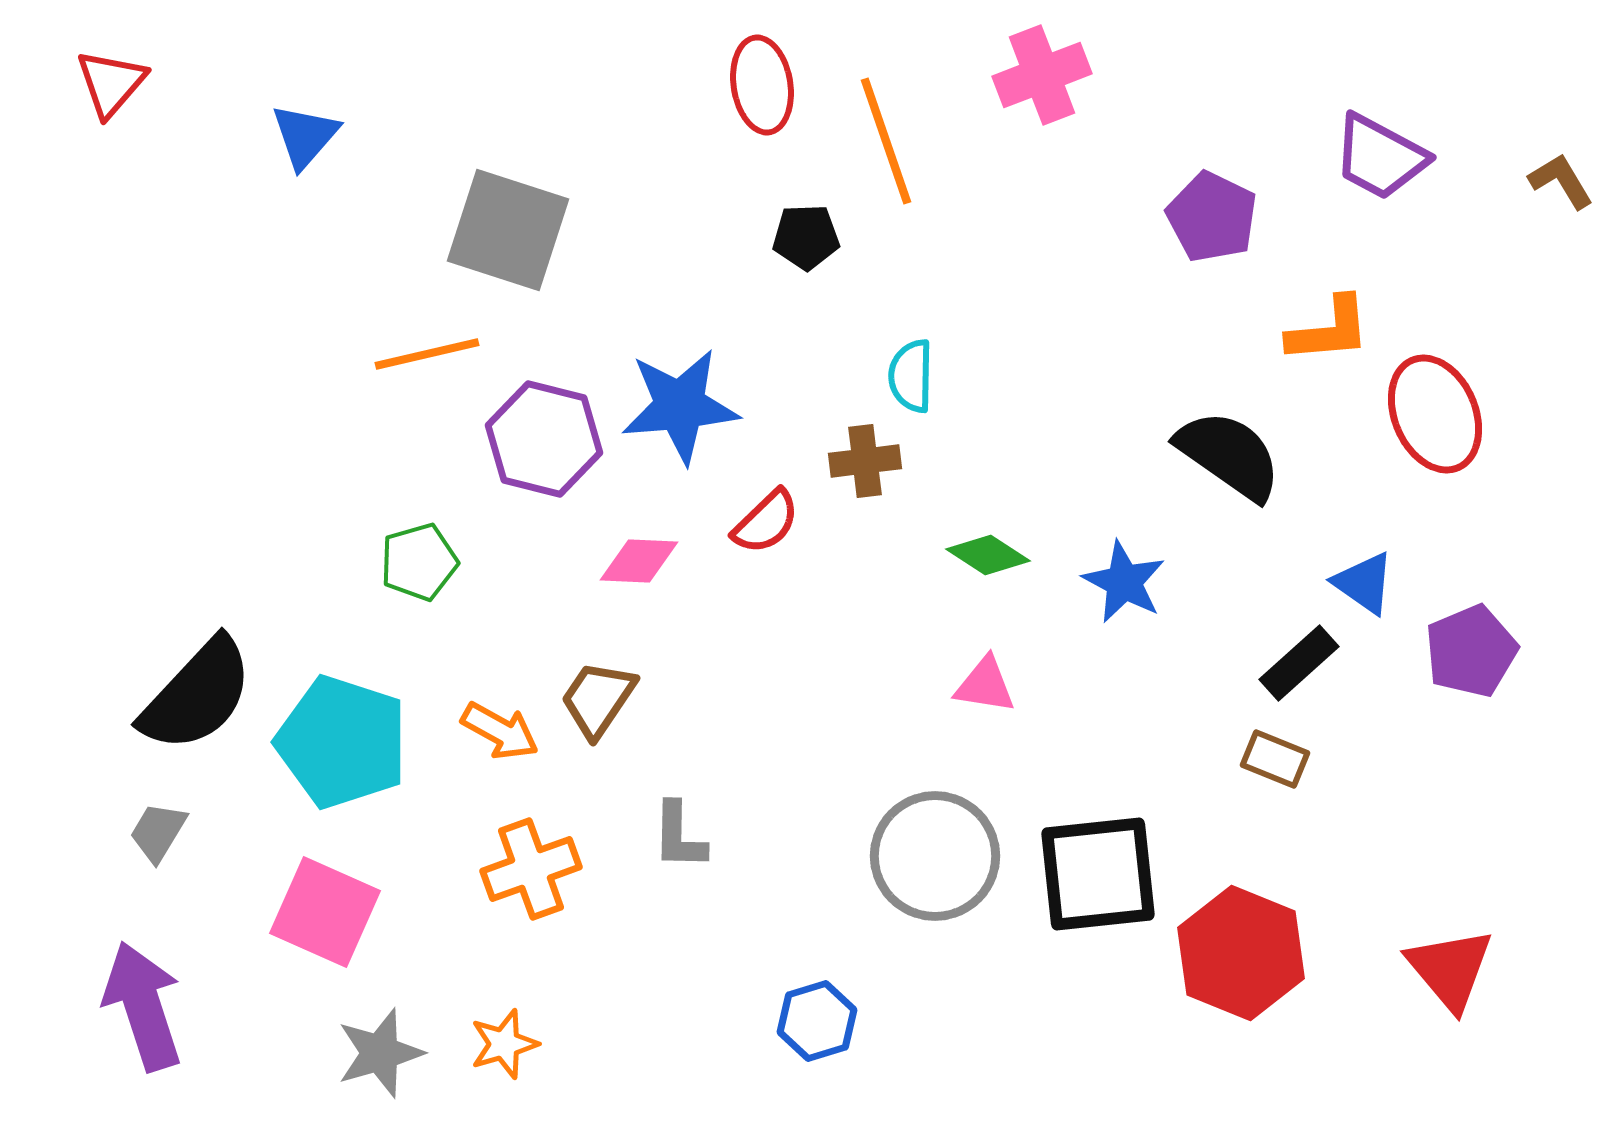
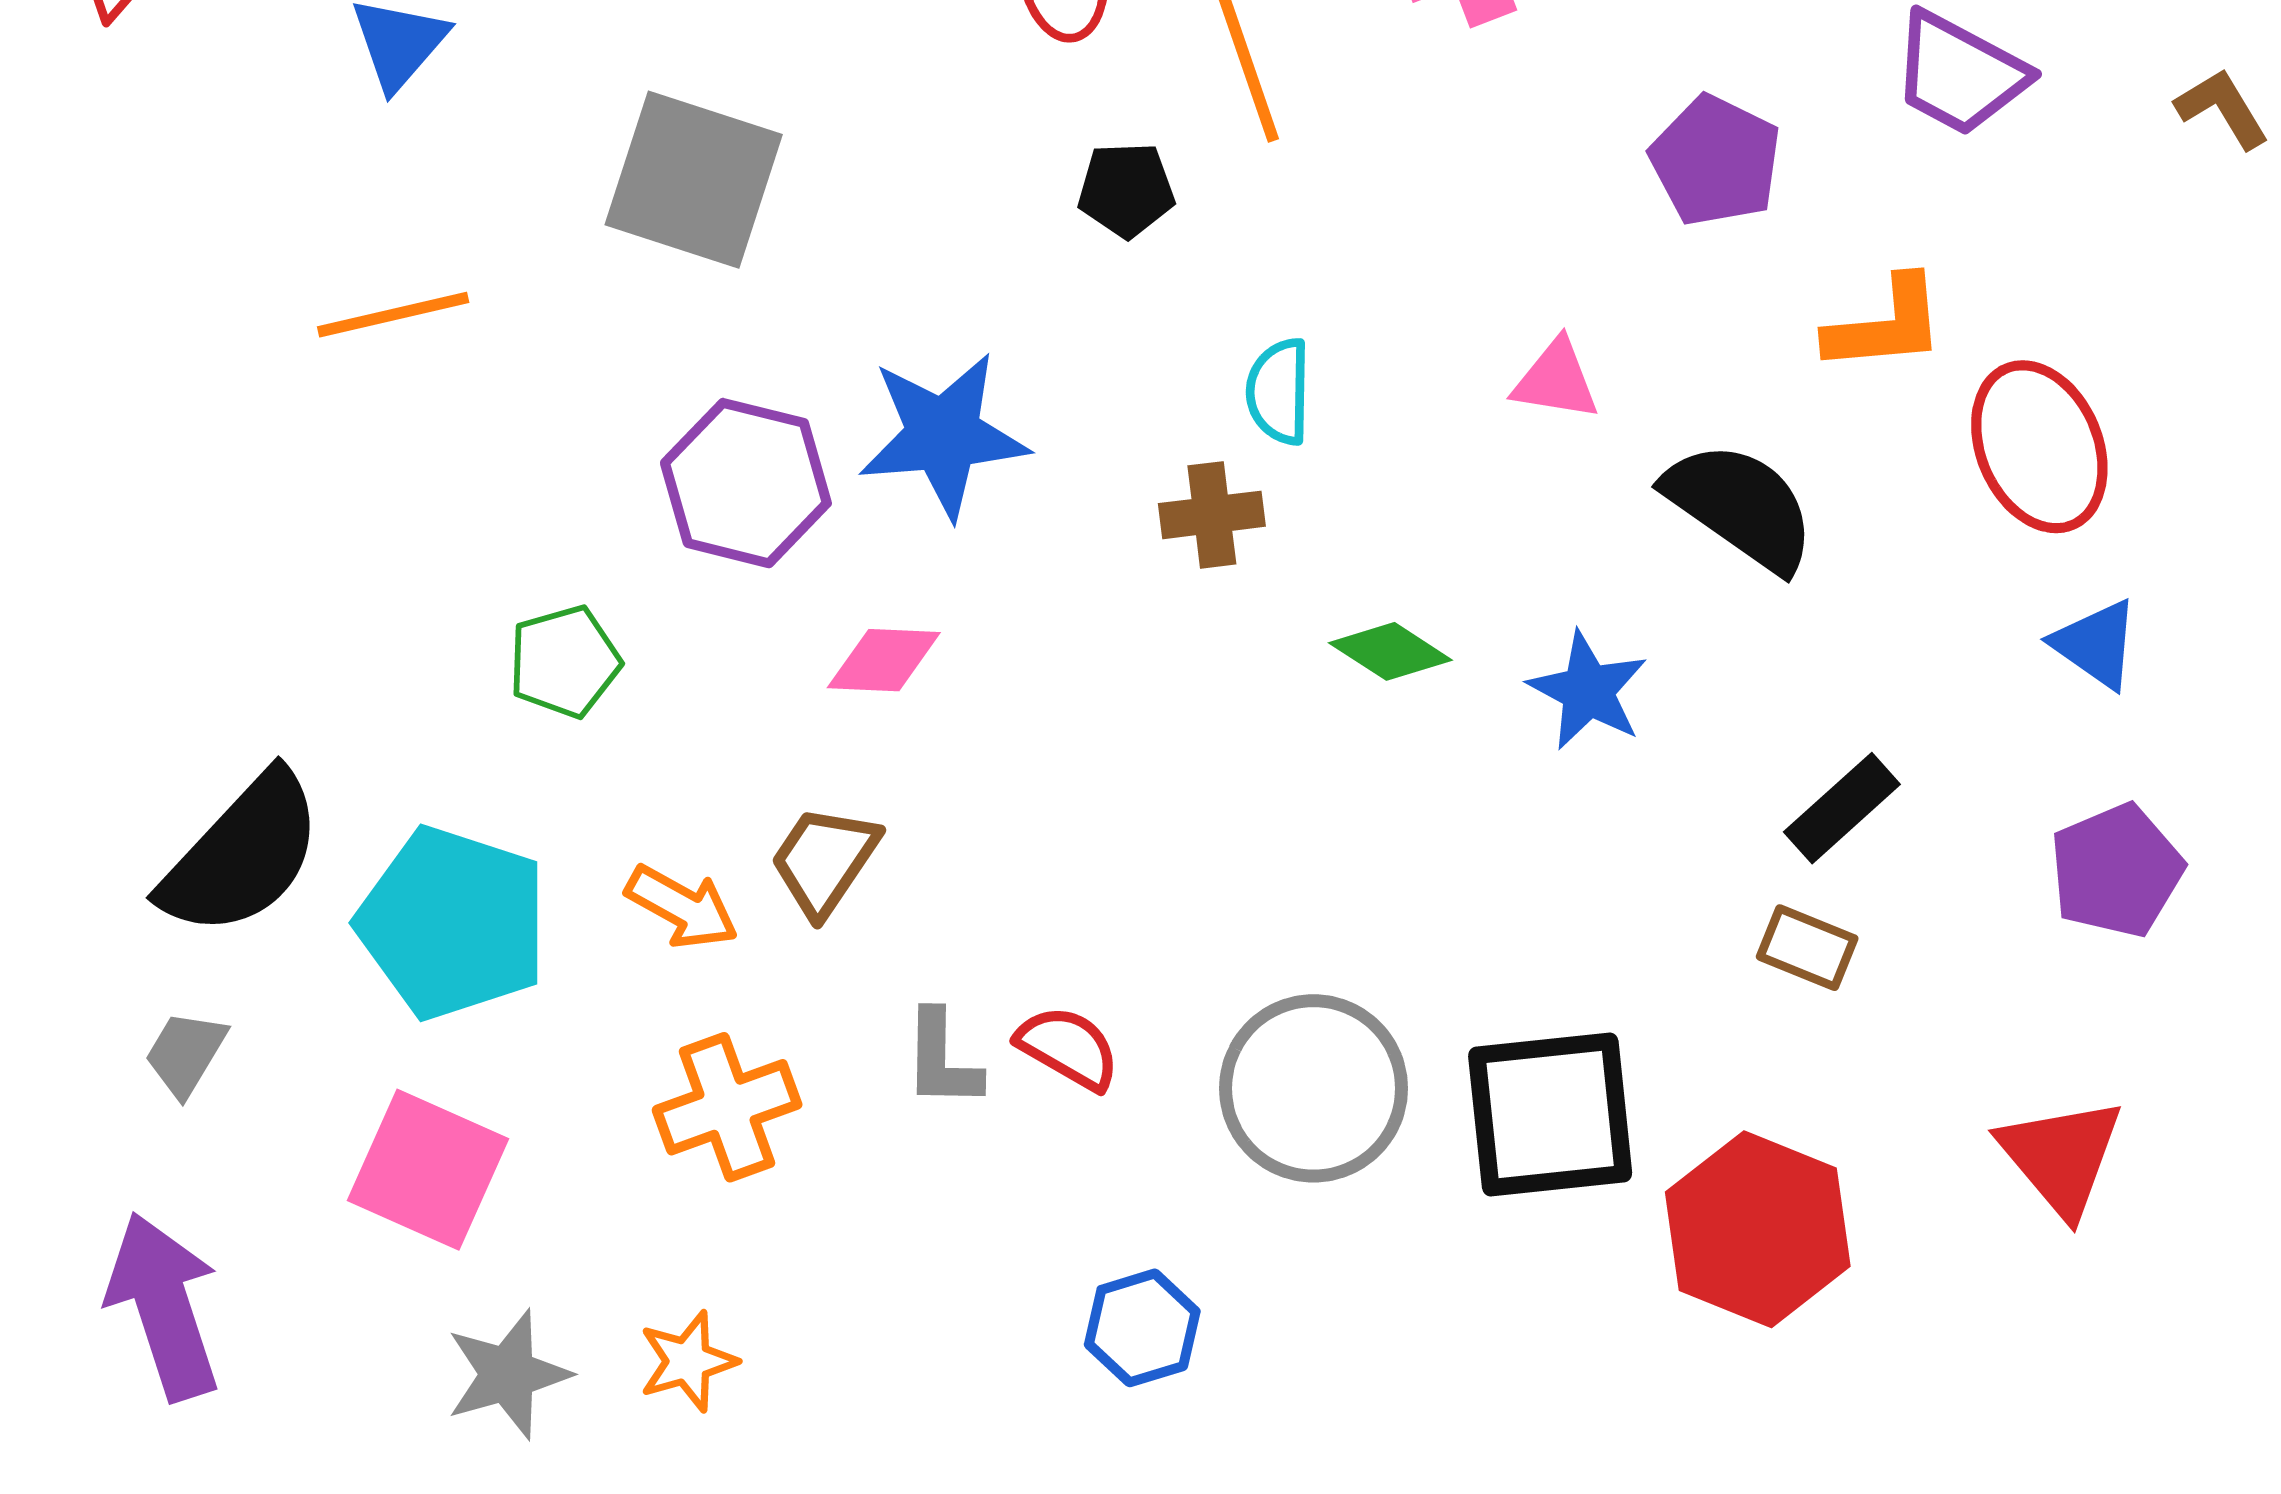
orange line: (427, 354) -> (393, 315), moved
red semicircle: (766, 522) -> (1068, 1048), moved, turned -106
blue triangle: (1364, 583) -> (2096, 644), moved
purple pentagon: (1471, 651) -> (2116, 871), moved
pink triangle: (985, 685) -> (1556, 380), moved
red triangle: (1450, 969) -> (2061, 1157), moved

